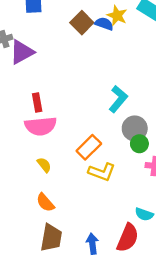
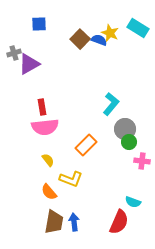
yellow L-shape: (102, 172) -> (71, 179), moved
blue arrow: (92, 244) -> (74, 222), moved

